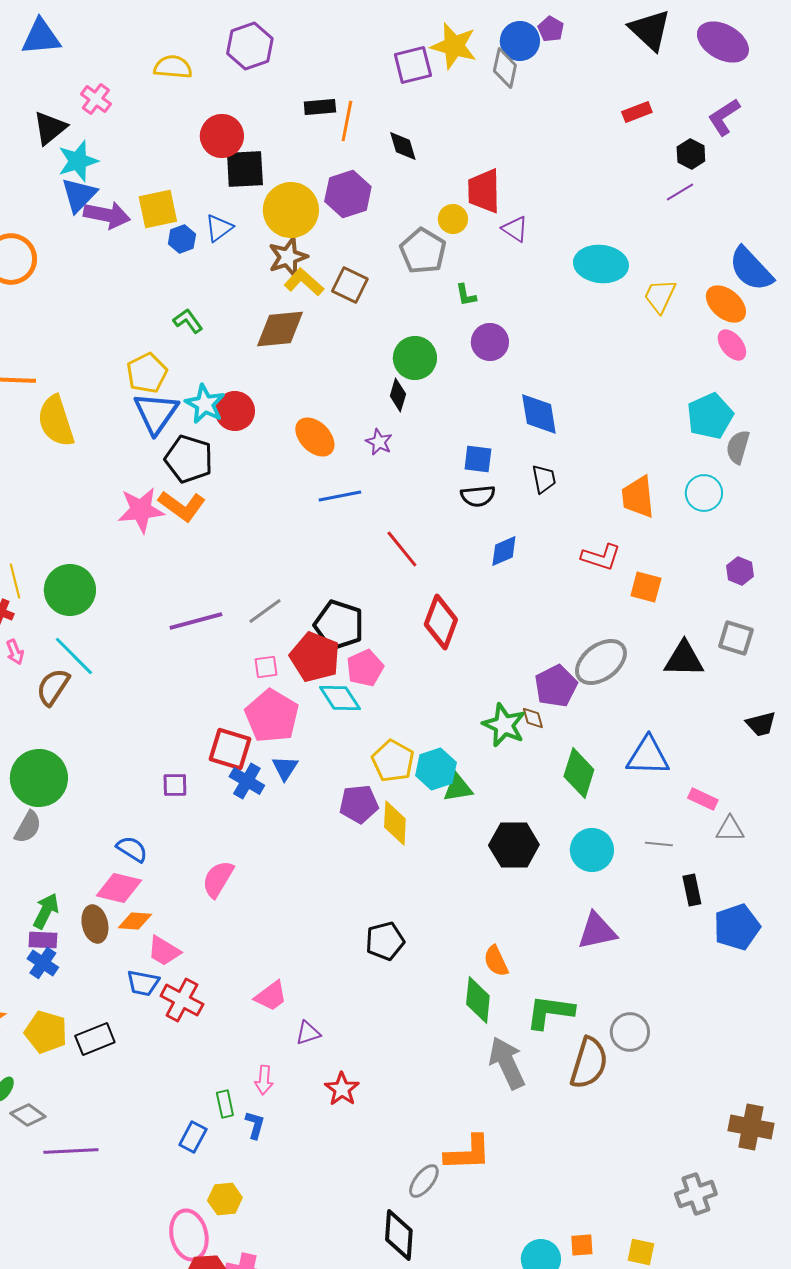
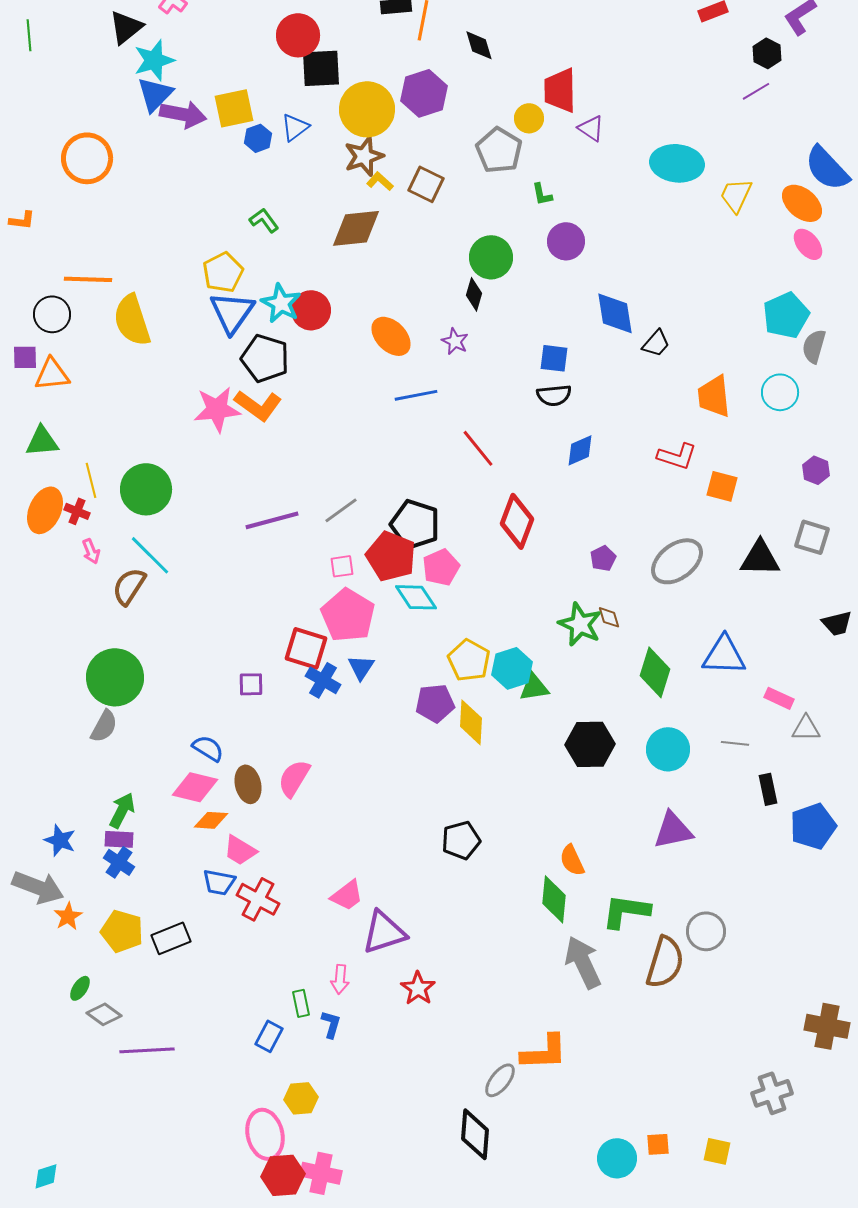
yellow L-shape: (304, 282) -> (380, 181), size x0.7
black trapezoid: (544, 479) -> (656, 343), moved, turned 52
purple pentagon: (556, 686) -> (603, 558), moved, size x0.6
brown ellipse: (95, 924) -> (248, 784), moved
purple triangle: (308, 1033) -> (384, 932), size x1.8

